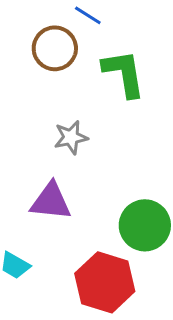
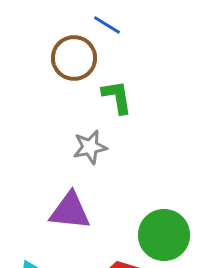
green L-shape: (124, 73) -> (117, 97), moved, size x0.7

